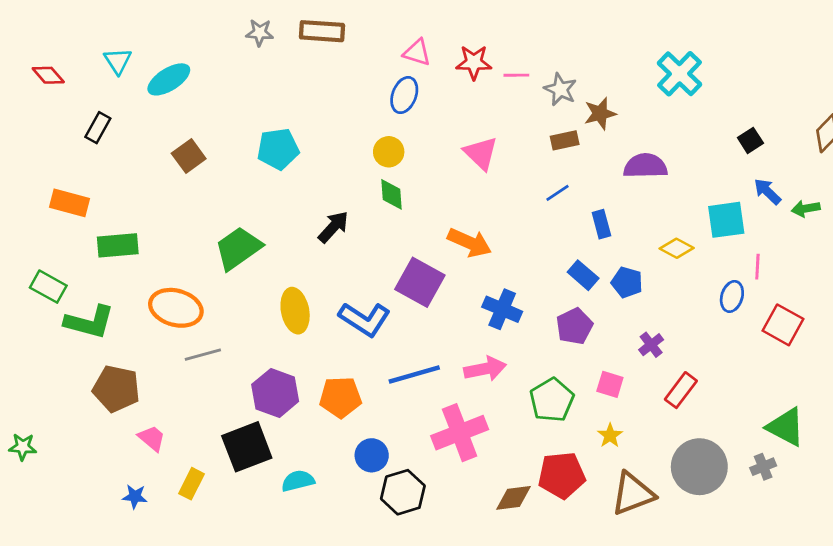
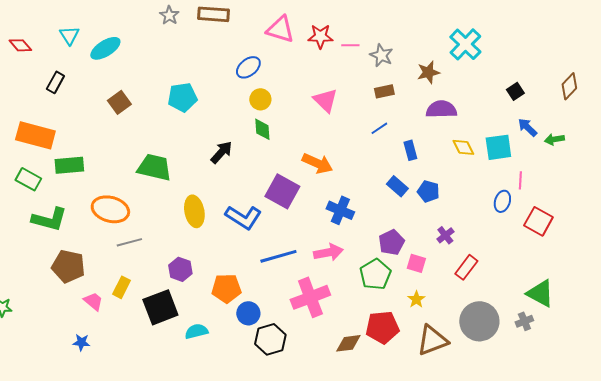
gray star: (260, 33) -> (169, 15), turned 30
pink triangle: (417, 52) -> (280, 29), size x1.4
blue ellipse: (404, 95) -> (248, 67), moved, turned 30
brown star: (600, 113) -> (428, 72), moved
orange rectangle: (70, 203) -> (35, 135), size x1.4
green trapezoid: (238, 248) -> (154, 167), turned 48
yellow diamond: (677, 248) -> (463, 147), moved, turned 35
green rectangle: (48, 287) -> (28, 179), moved
purple pentagon: (574, 326) -> (391, 242), moved
purple hexagon: (275, 393) -> (180, 269), size x0.7
orange pentagon: (340, 397) -> (226, 288), moved
yellow rectangle: (191, 484) -> (121, 287), moved

